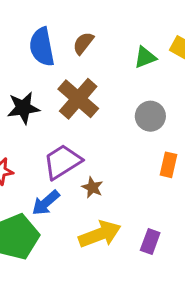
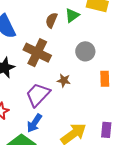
brown semicircle: (83, 43) -> (51, 20), moved
brown star: (92, 187) -> (64, 80), moved

